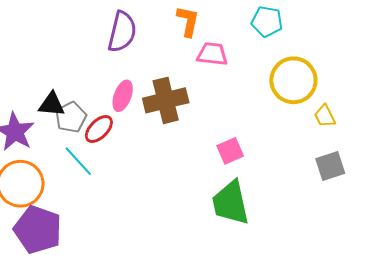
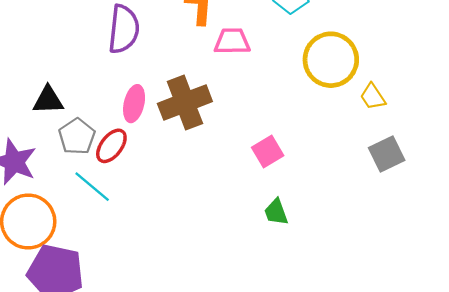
black triangle: (52, 104) -> (48, 100), moved
green trapezoid: (231, 203) -> (276, 212), size x0.5

